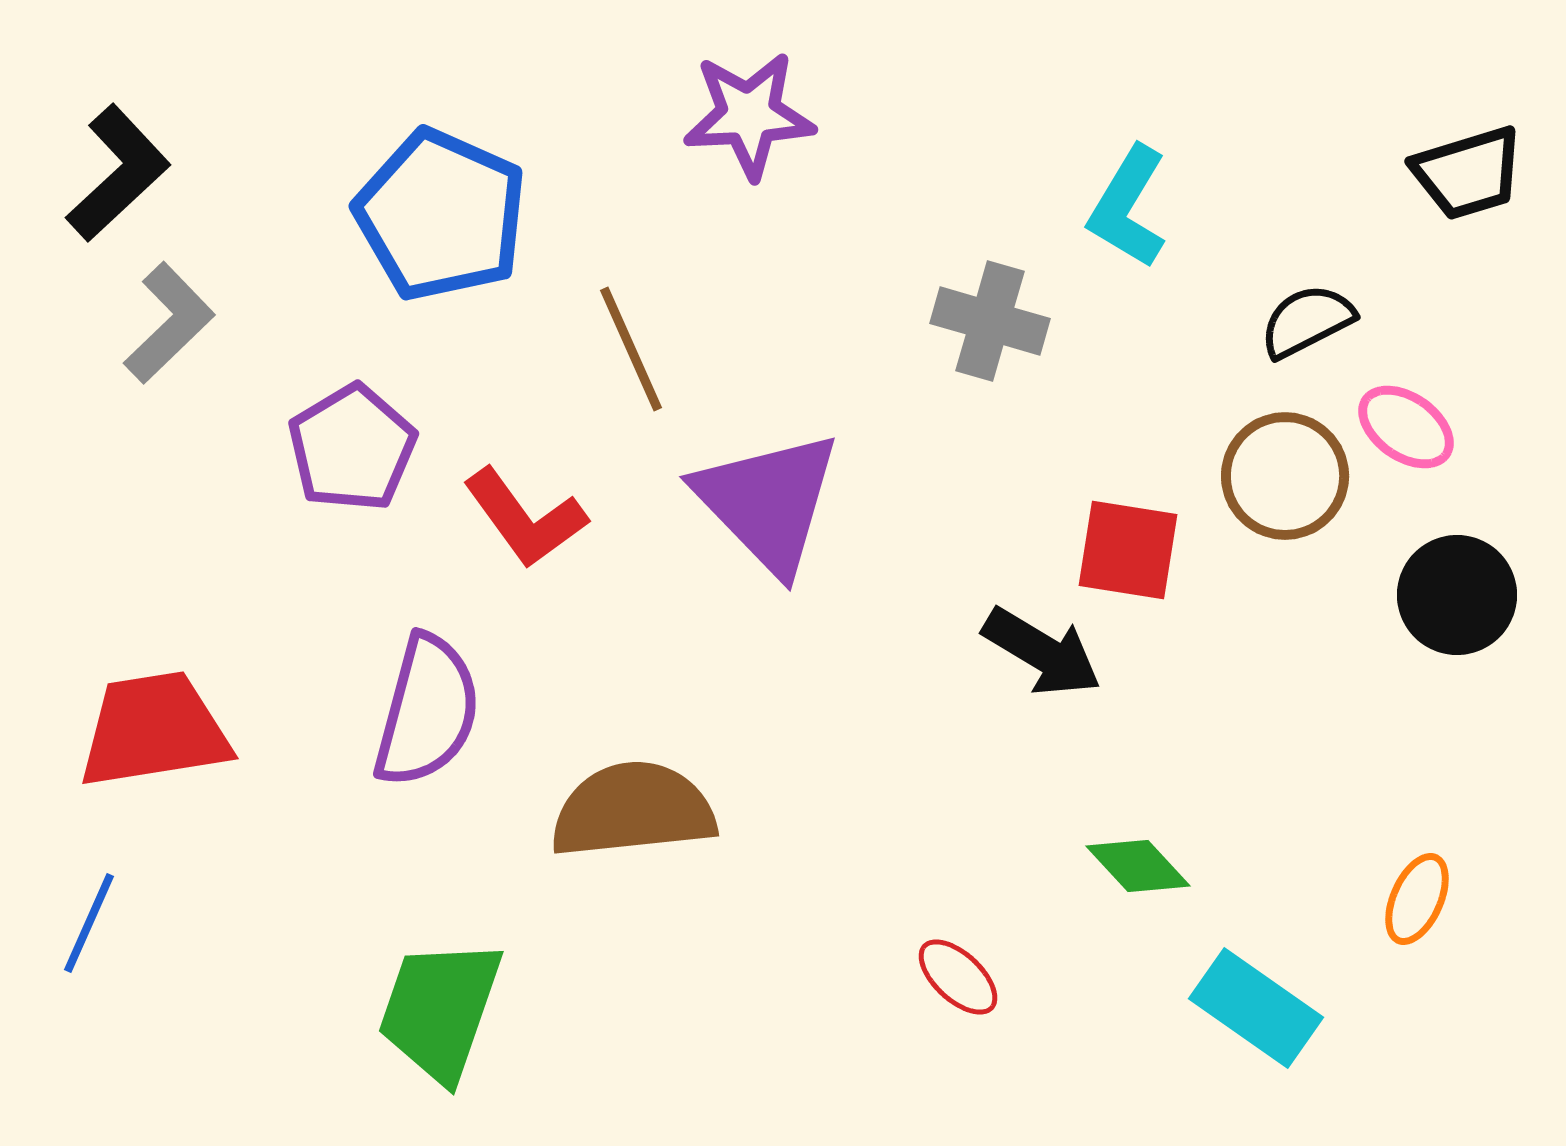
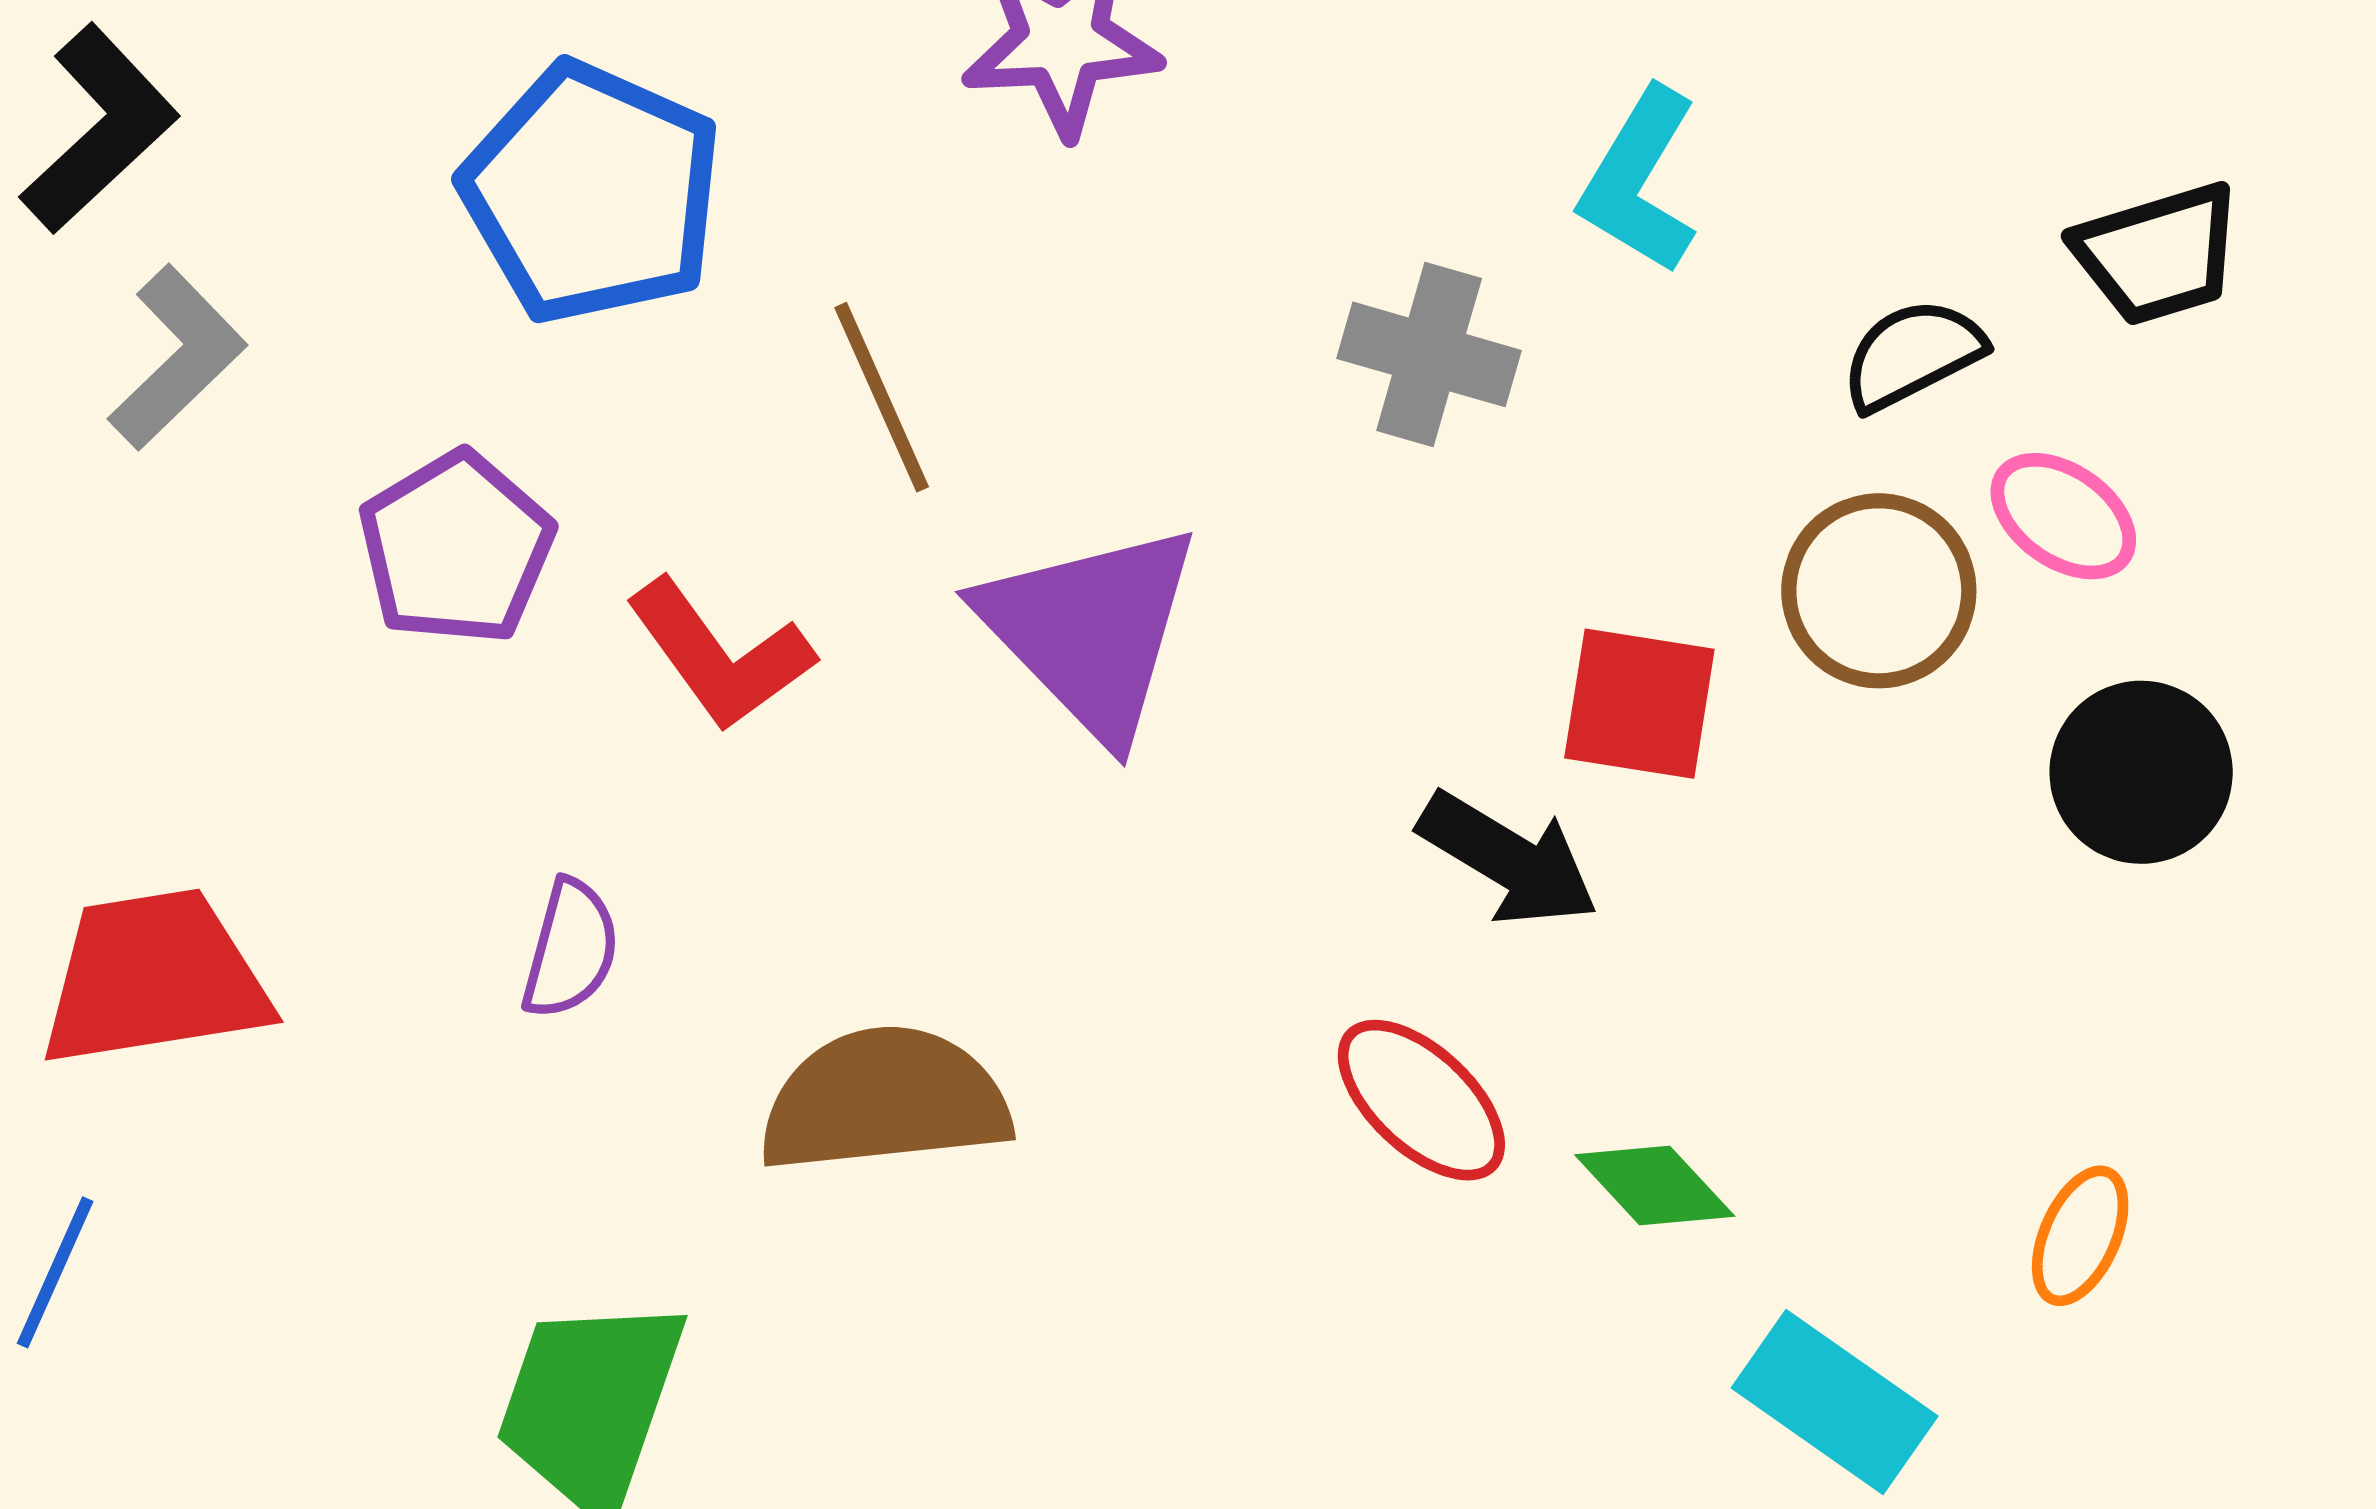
black trapezoid: (1468, 173) -> (2158, 254), moved
purple semicircle: (427, 711) -> (571, 949), size x0.6
red ellipse: (958, 977) -> (1421, 1100), moved, size x1.4

